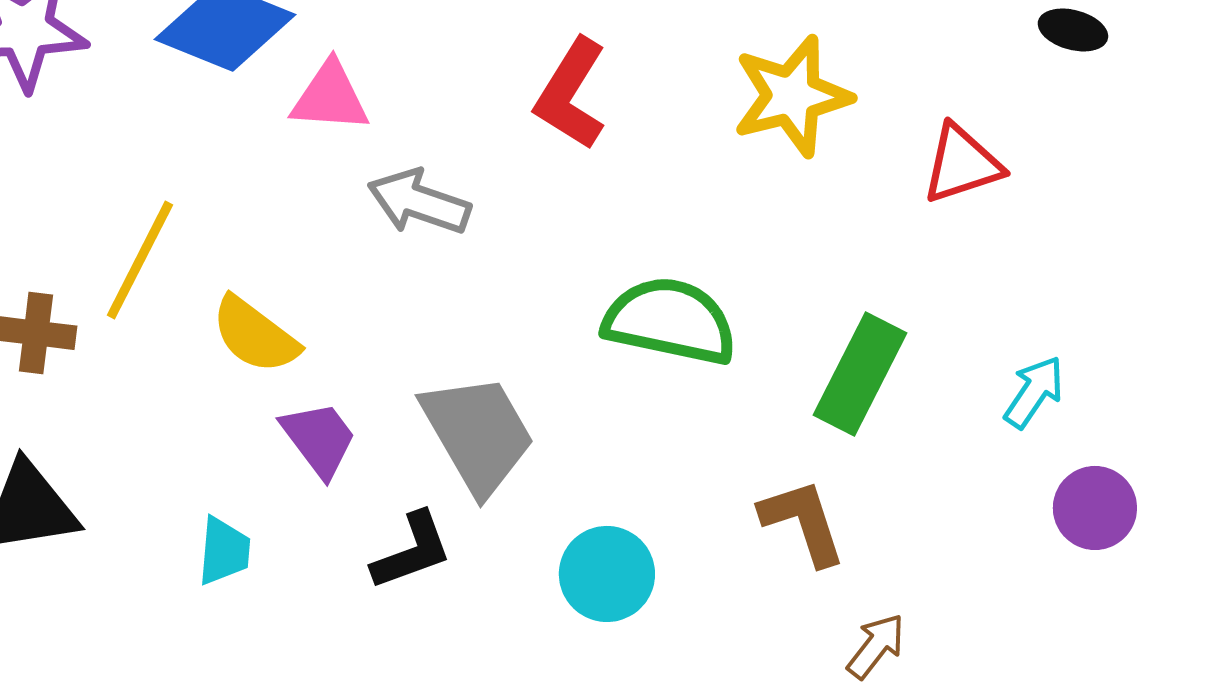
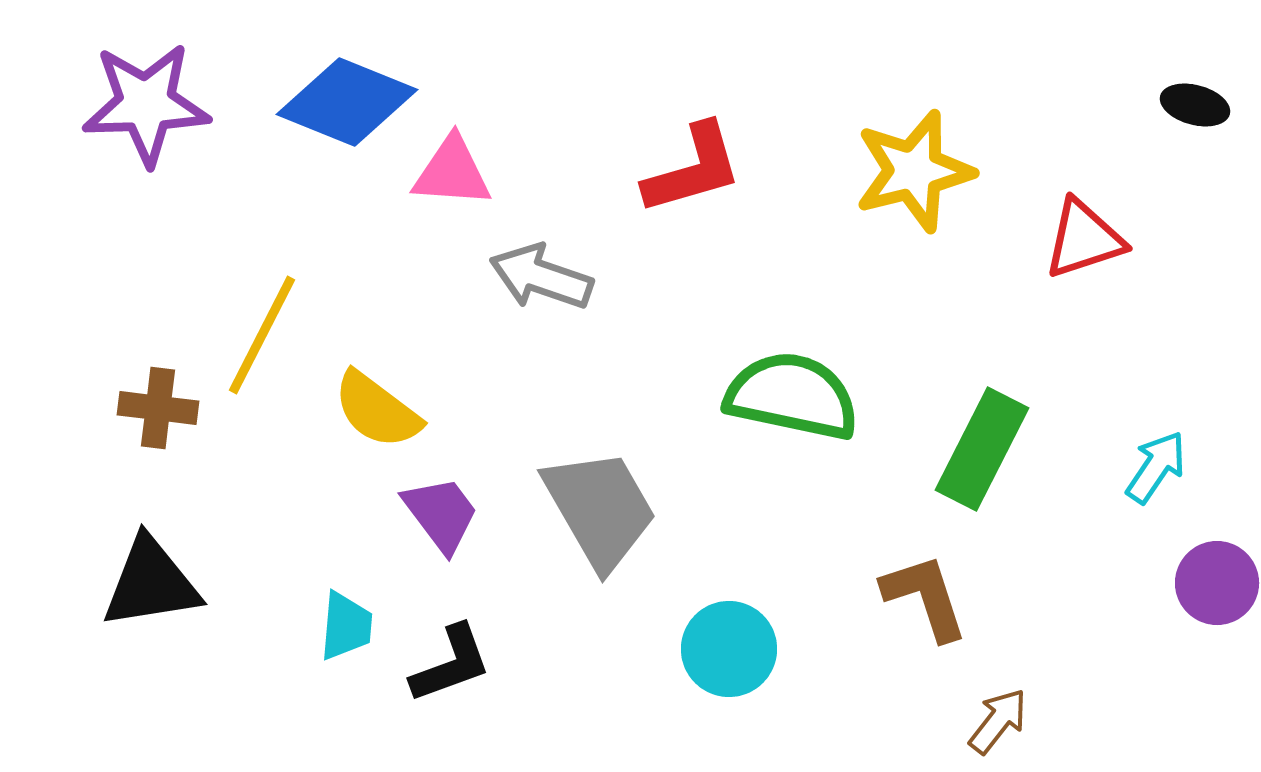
red L-shape: (571, 94) -> (693, 169), turned -138
black L-shape: (412, 551) -> (451, 664), moved

